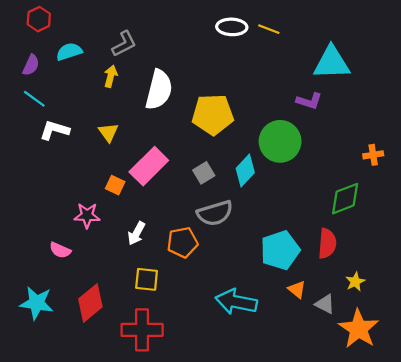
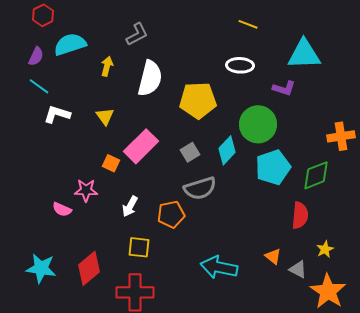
white ellipse: (232, 27) -> (240, 65), moved
gray L-shape: (124, 44) -> (137, 34), moved
cyan semicircle: (69, 52) -> (70, 44), size x1.4
orange cross: (373, 155) -> (341, 136), size x1.5
pink semicircle: (60, 250) -> (62, 209), moved
cyan pentagon: (280, 250) -> (273, 167), moved

